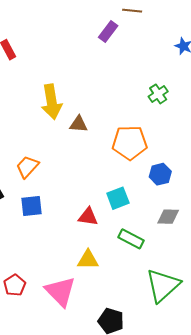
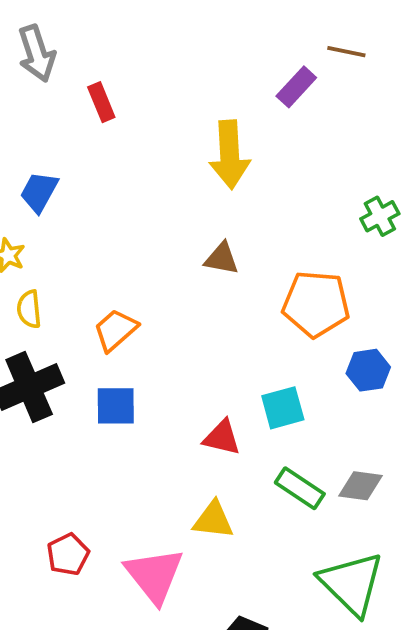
yellow arrow: (52, 102) -> (230, 155), moved
gray diamond: (168, 217) -> (360, 486), moved
green triangle: (163, 285) -> (352, 584), turned -39

